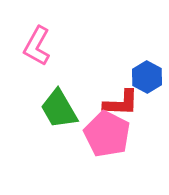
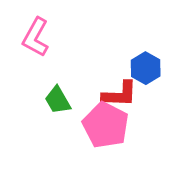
green trapezoid: (59, 109) -> (58, 100), size x0.7

